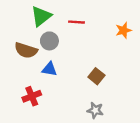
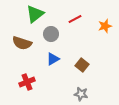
red line: (76, 22) -> (75, 19), moved, turned -32
gray circle: (49, 41) -> (51, 34), moved
blue triangle: (49, 69) -> (53, 59), moved, turned -40

